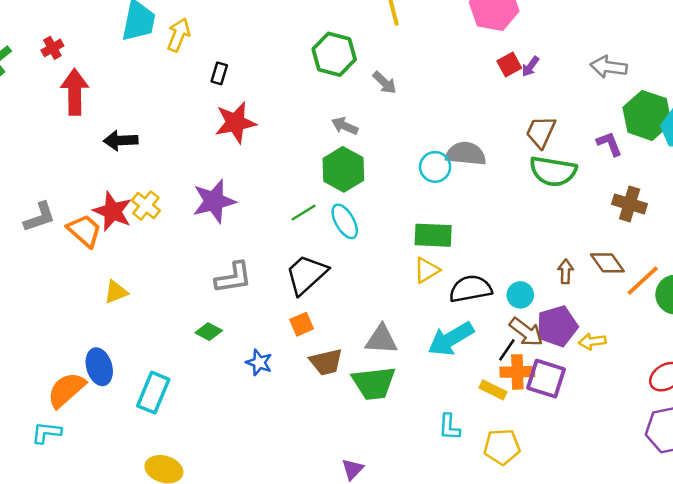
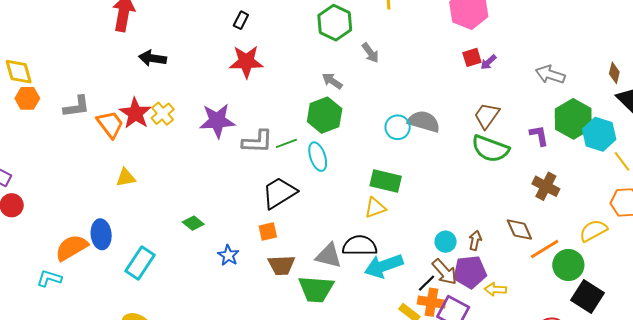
brown arrow: (566, 271) -> (475, 240), moved
gray L-shape: (233, 278) -> (257, 142), moved
black semicircle: (471, 289) -> (360, 246), moved

